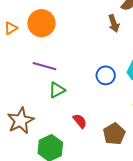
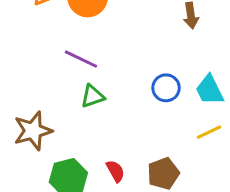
red semicircle: (80, 121) -> (115, 171), moved

